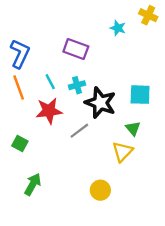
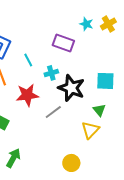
yellow cross: (148, 15) -> (108, 24), moved, turned 35
purple rectangle: (76, 49) -> (63, 43), moved
cyan line: (50, 82) -> (28, 60), moved

